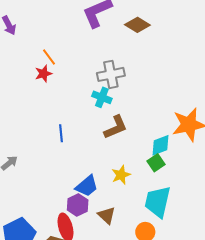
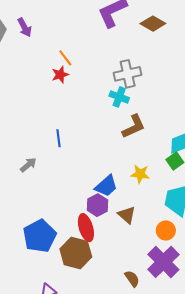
blue line: (61, 133) -> (58, 138), moved
yellow star: (121, 175) -> (140, 174), turned 30

